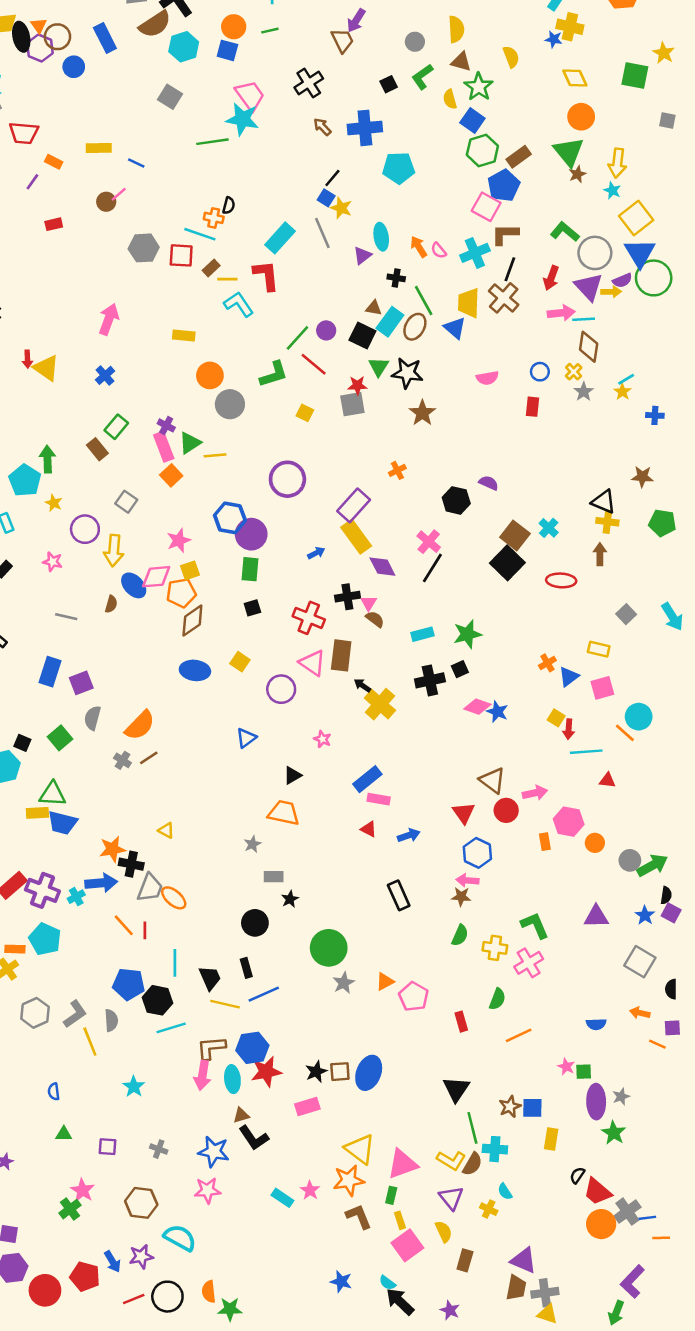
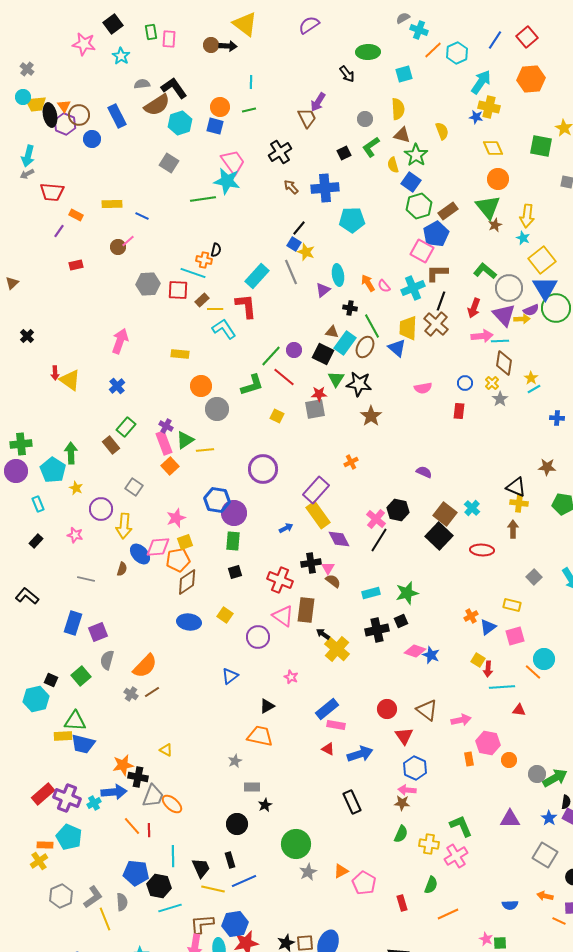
yellow star: (622, 392) -> (531, 378), moved
black hexagon: (456, 500) -> (398, 510), moved
red circle: (506, 810) -> (387, 709), moved
blue arrow: (409, 835) -> (360, 754), size x1.4

